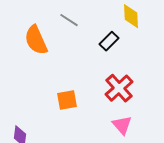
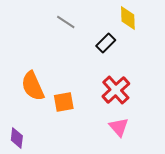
orange semicircle: (36, 40) -> (33, 86), moved

